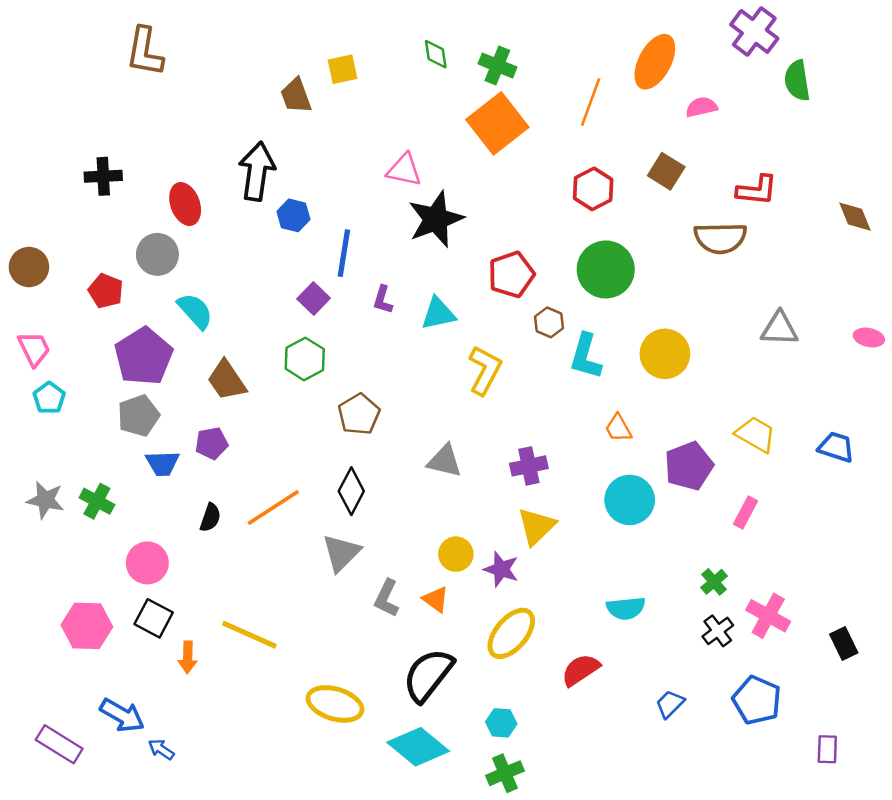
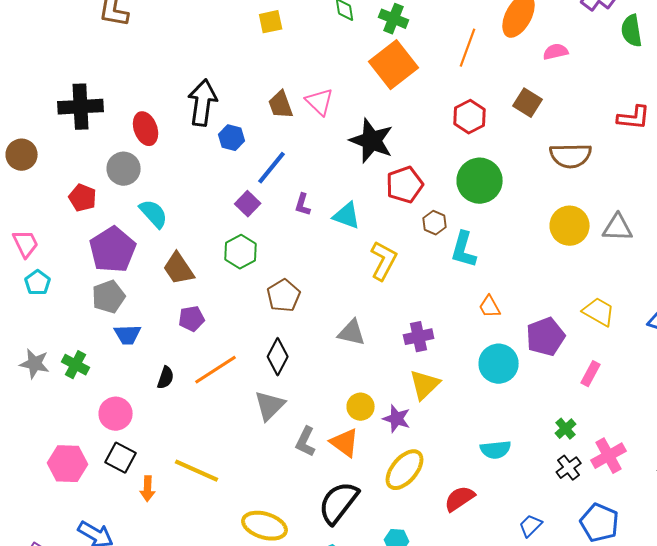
brown trapezoid: (296, 96) -> (281, 105), moved
pink triangle: (404, 170) -> (320, 102), turned 32
black cross: (103, 176) -> (81, 107), size x1.5
red L-shape: (757, 190) -> (634, 118), moved
black star: (436, 219) -> (372, 141), moved, turned -30
blue line: (344, 253) -> (272, 168), turned 30
brown circle: (29, 267) -> (22, 155), moved
cyan triangle: (438, 314) -> (347, 216), turned 32
yellow circle: (665, 354) -> (570, 226), moved
purple pentagon: (212, 443) -> (192, 319), moved
orange triangle: (436, 599) -> (345, 443), size x1.4
pink cross: (768, 616) -> (609, 456), turned 32

